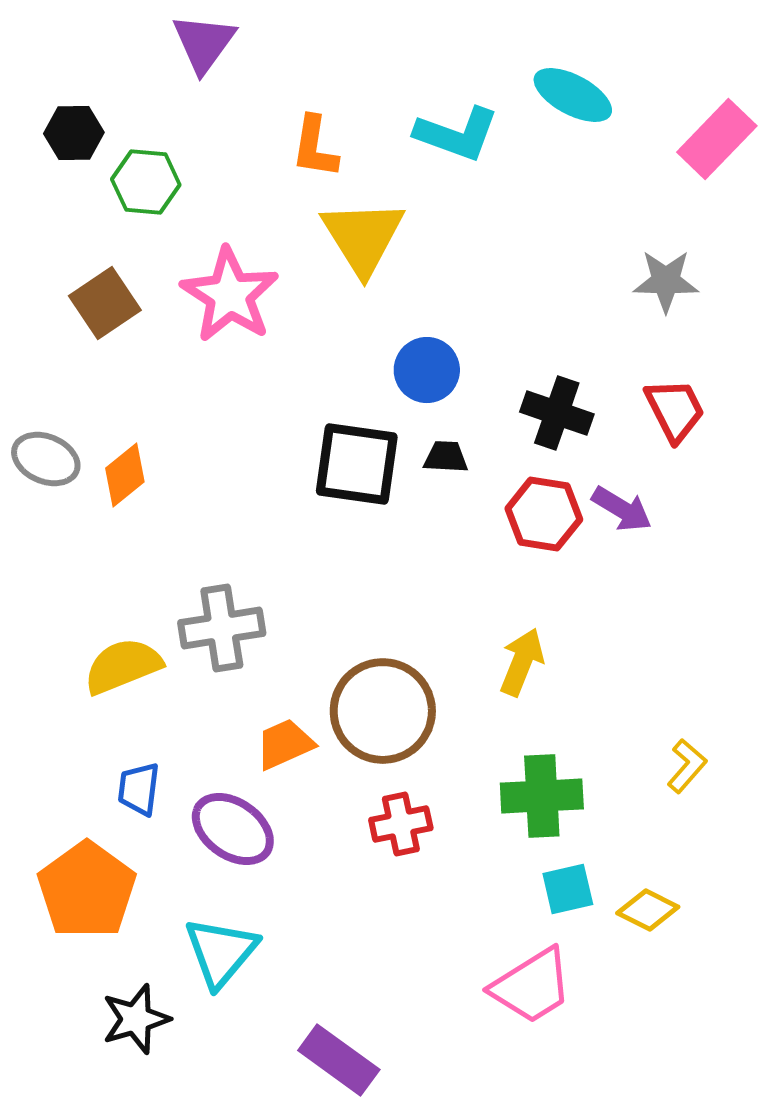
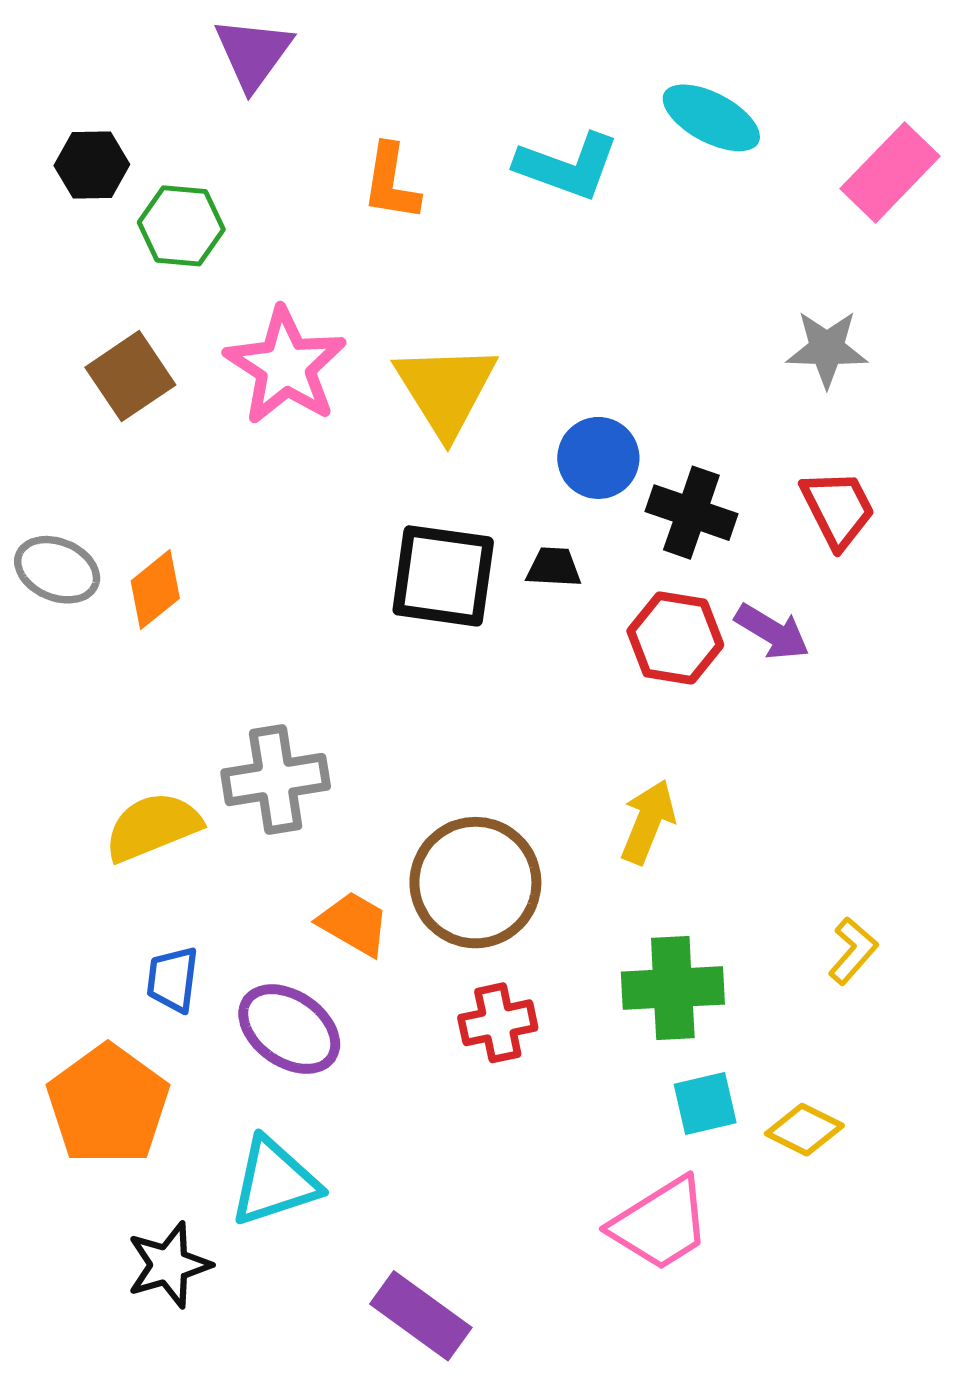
yellow triangle: (363, 237) -> (446, 390), moved
blue circle: (427, 370) -> (598, 458), moved
orange trapezoid: (285, 744) -> (354, 924), turned 54
cyan triangle: (221, 952) -> (274, 1182), turned 32

